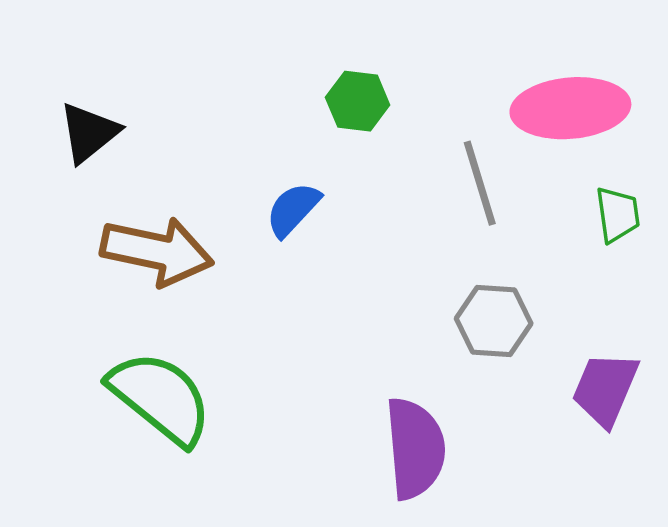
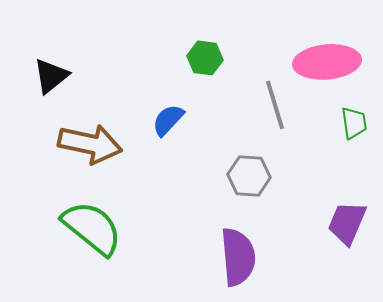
gray hexagon: (494, 321) -> (249, 176), moved

